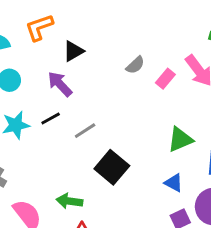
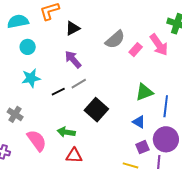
gray semicircle: (135, 65) -> (115, 39), size x1.5
purple arrow: (60, 84) -> (73, 59), moved
black line: (51, 119) -> (58, 92), moved

